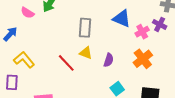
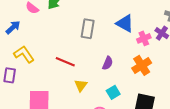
yellow triangle: (86, 53) -> (81, 85), moved, turned 40
red line: (66, 63) -> (65, 62), turned -30

